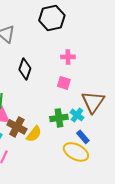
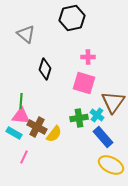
pink square: (64, 83) -> (84, 83), size x1.6
blue rectangle: (83, 137) -> (103, 137), size x1.5
yellow ellipse: (76, 152) -> (111, 165), moved

